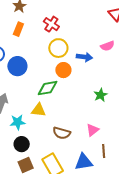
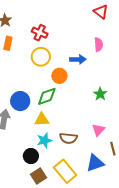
pink semicircle: (107, 46) -> (99, 45), turned -64
yellow circle: (58, 48) -> (41, 57), moved
blue circle: (17, 66) -> (20, 101), moved
cyan star: (18, 122) -> (44, 140), moved

